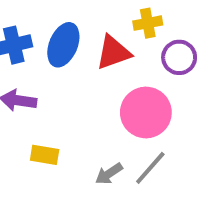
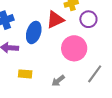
blue ellipse: (63, 45) -> (34, 32), moved
gray line: (150, 168) -> (95, 74), moved

